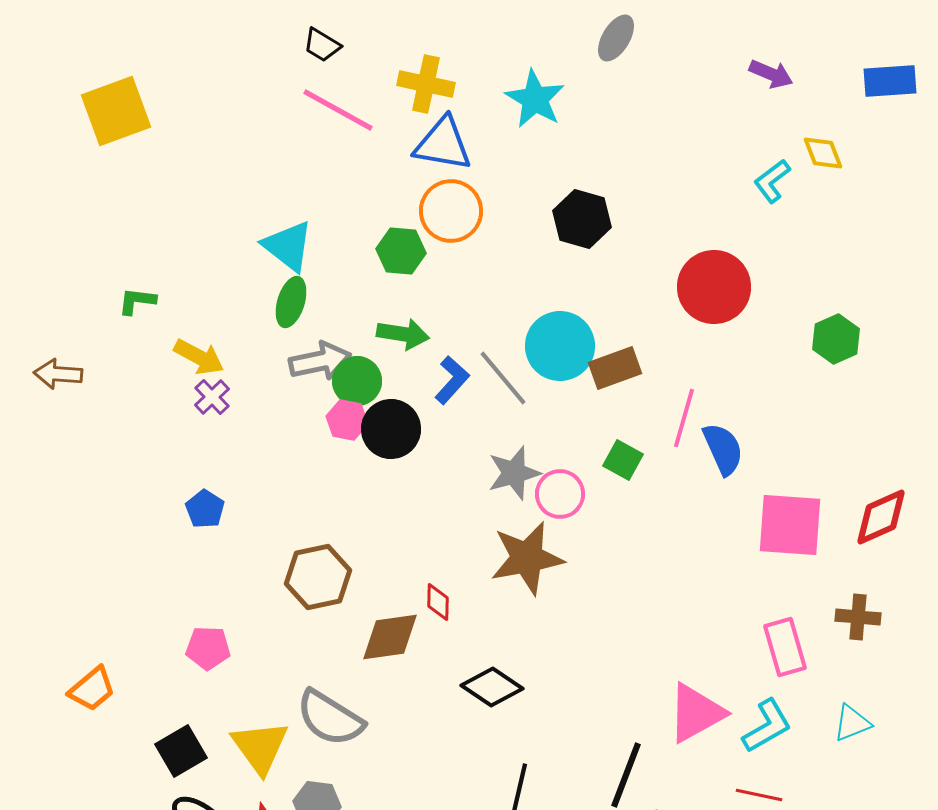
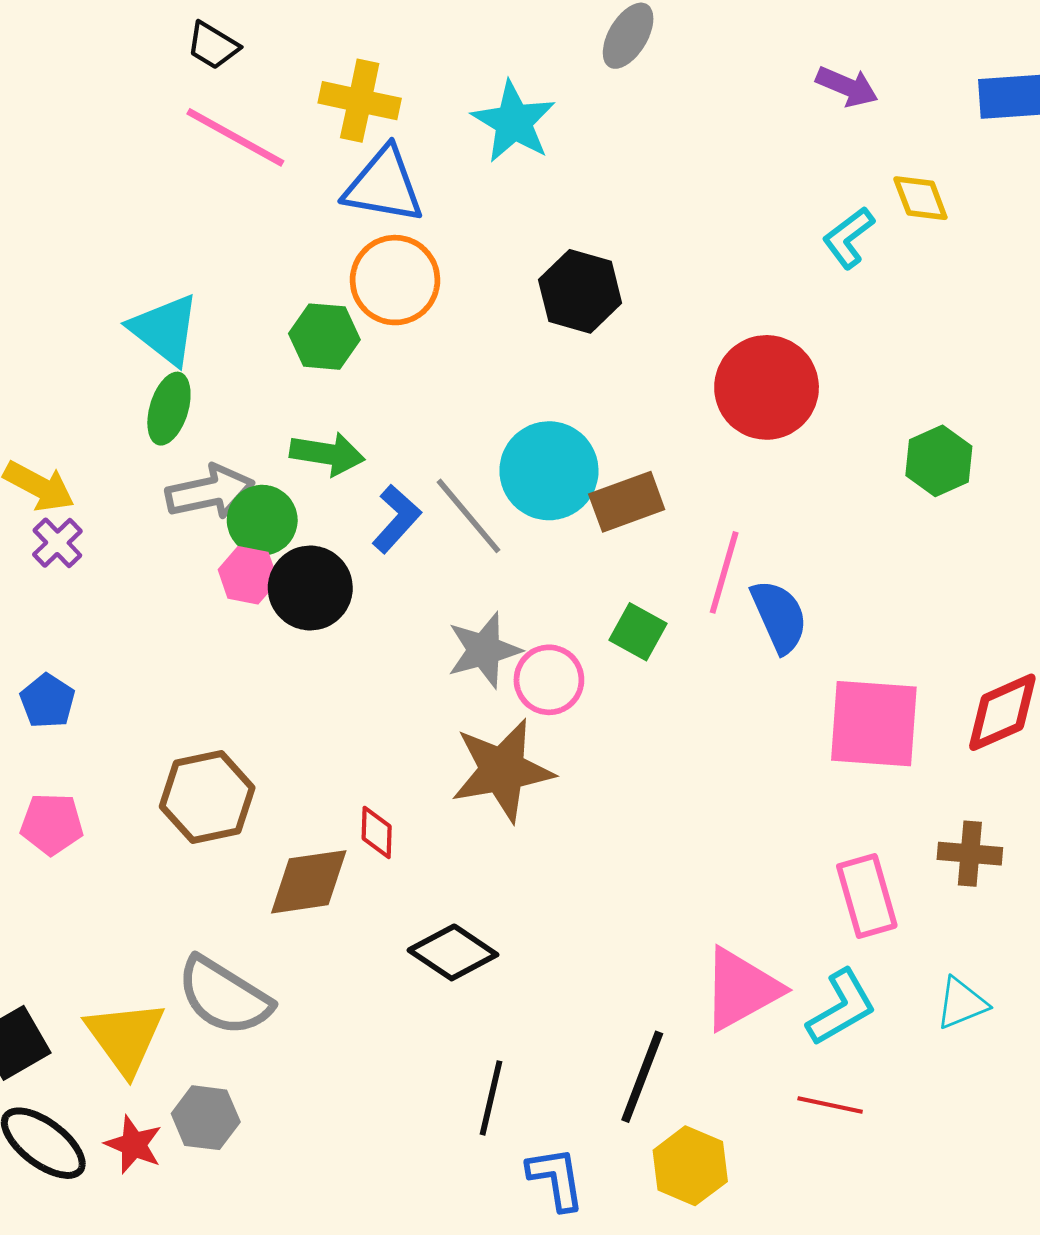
pink pentagon: (208, 648) -> (52, 824), moved

